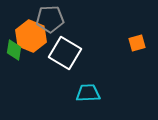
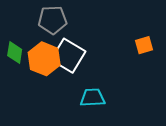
orange hexagon: (31, 36) -> (44, 59), moved

